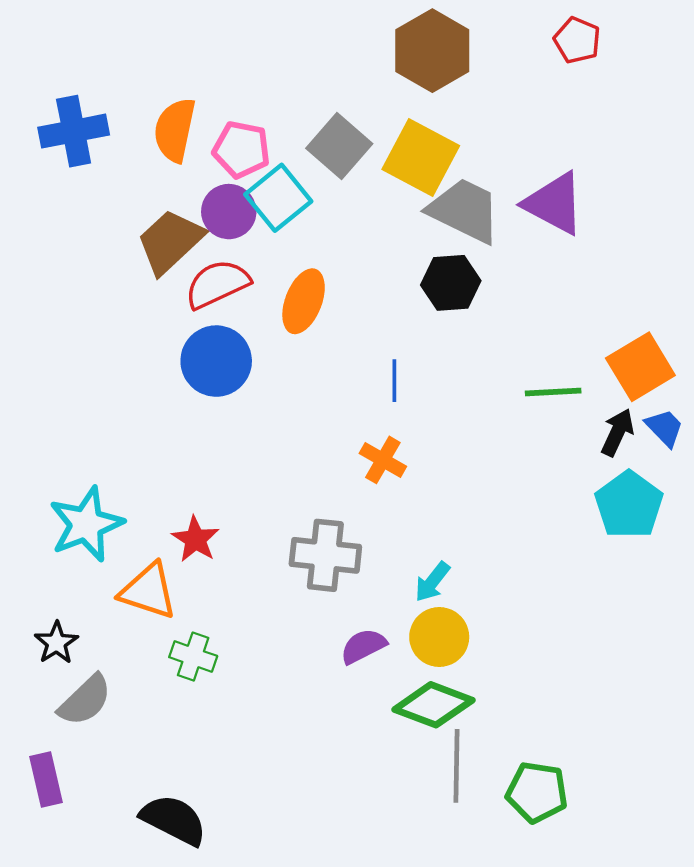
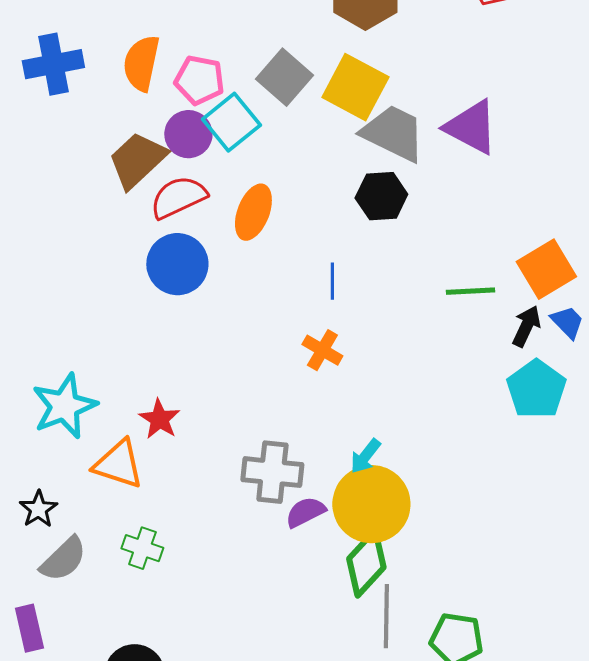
gray cross: (325, 555) -> (272, 472), moved
yellow circle: (439, 637) -> (371, 504), size x1.5
green cross: (193, 657) -> (142, 548), moved
green diamond: (433, 705) -> (366, 563), turned -68

